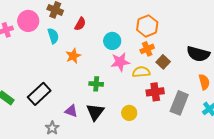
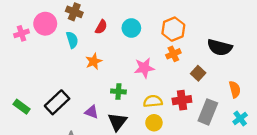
cyan circle: (112, 41) -> (131, 28), moved
black semicircle: (198, 54) -> (220, 47), moved
brown square: (163, 62) -> (198, 73), moved
yellow semicircle: (141, 72) -> (153, 101), moved
purple triangle: (71, 111) -> (92, 112), moved

